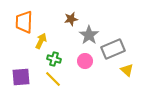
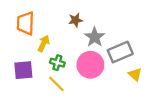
pink circle: (85, 61) -> (90, 65), size x1.6
purple square: (21, 77) -> (23, 70), moved

